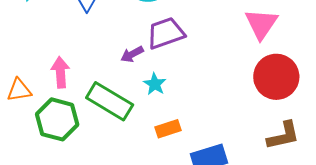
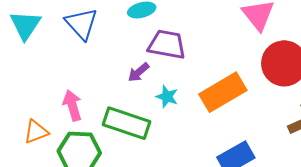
purple trapezoid: (166, 33) -> (167, 45), turned 42
orange rectangle: (168, 129) -> (223, 92), moved, size x1.8

